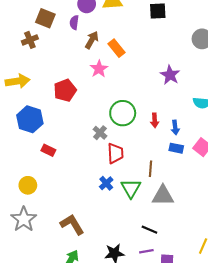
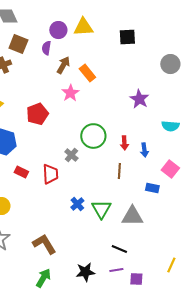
blue rectangle: (176, 148) -> (152, 188), moved
red trapezoid: (115, 153) -> (50, 174), moved
brown line: (150, 169) -> (119, 171), moved

